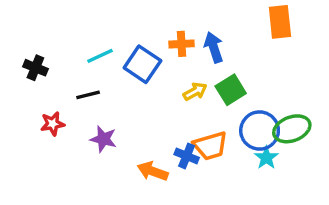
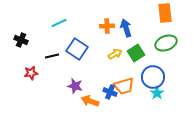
cyan line: (100, 56) -> (59, 23), moved
blue square: (142, 64) -> (77, 49), moved
green ellipse: (292, 129) -> (166, 43), moved
purple star: (103, 139) -> (75, 86), moved

